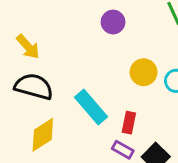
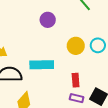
cyan rectangle: (91, 107) -> (42, 65), moved, turned -35

